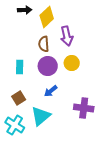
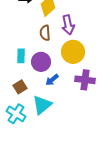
yellow circle: (72, 63) -> (73, 52), size x1.5
purple circle: (48, 66) -> (41, 62), moved
purple cross: (84, 108) -> (85, 80), moved

